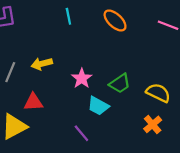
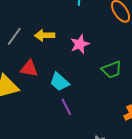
pink star: (82, 78) -> (80, 44), moved
cyan trapezoid: (98, 106) -> (60, 82), moved

